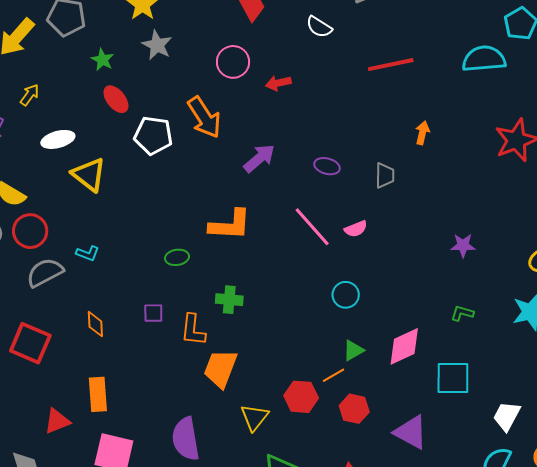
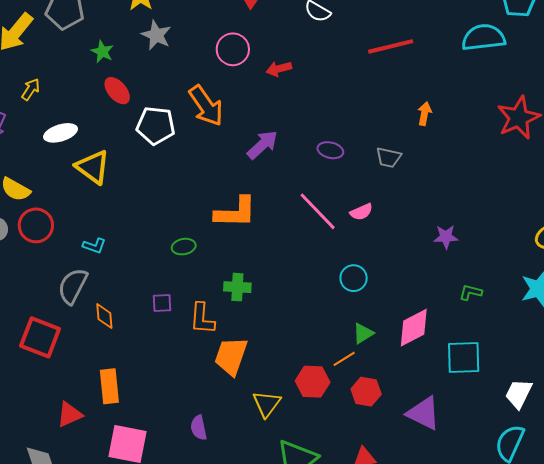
gray trapezoid: (385, 175) -> (388, 157), turned 104
purple star: (463, 245) -> (446, 237), moved
gray semicircle: (45, 272) -> (73, 286), moved, turned -33
purple semicircle: (186, 439) -> (199, 428), size x0.6

